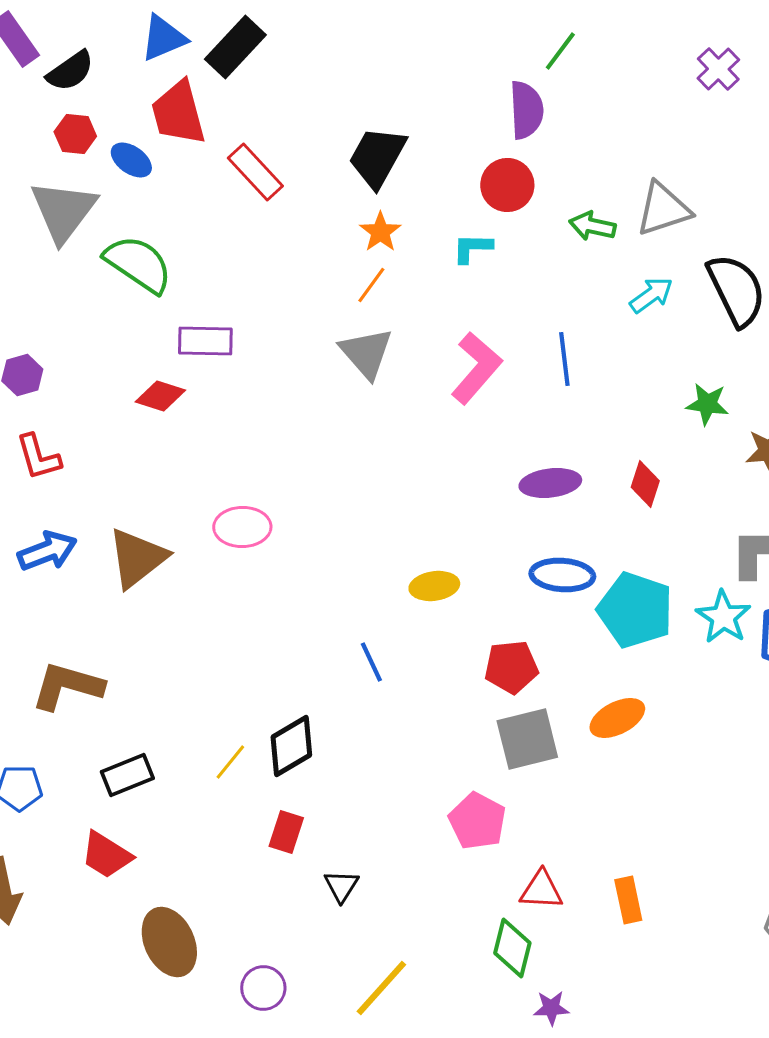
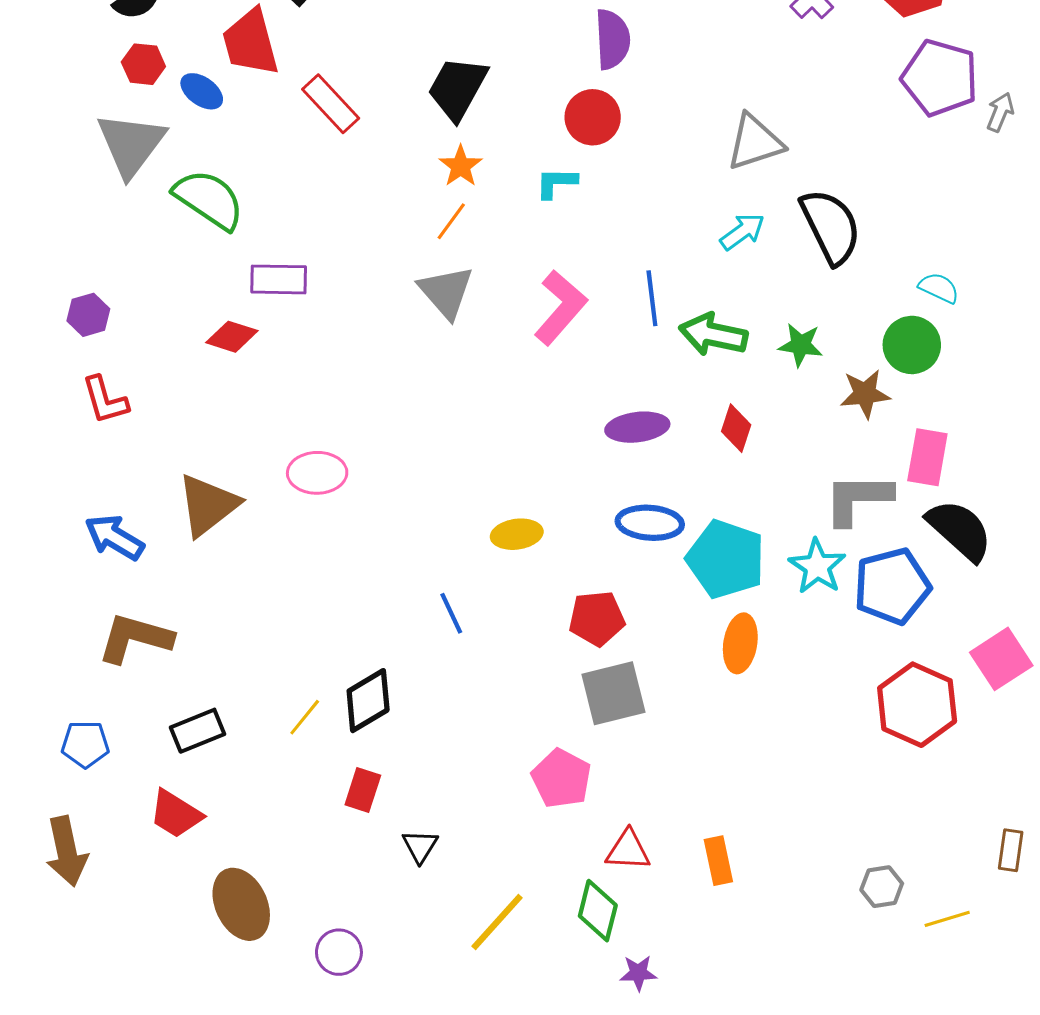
green arrow: (592, 226) -> (713, 335), moved, size x1.4
blue arrow: (47, 551) -> (114, 537), moved, turned -128
orange ellipse: (617, 718) -> (740, 643), moved, turned -54
yellow line: (381, 988) -> (497, 922), moved

